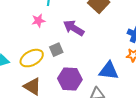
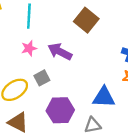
pink star: (38, 21) -> (29, 48), moved

